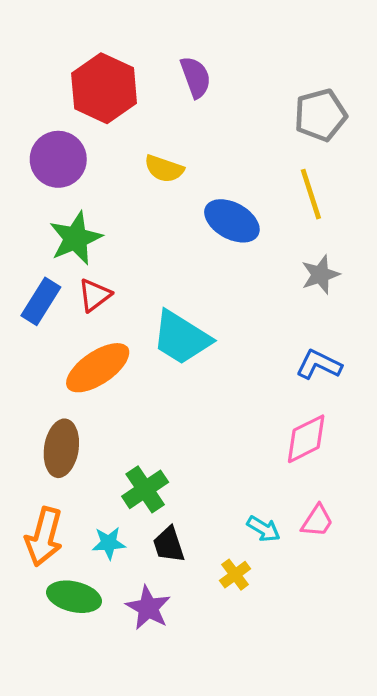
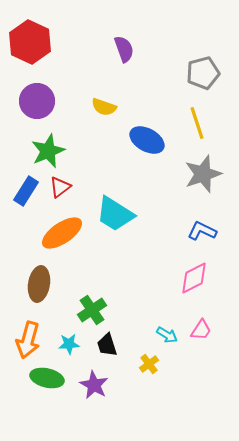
red hexagon: (104, 88) -> (30, 42), moved
gray star: (320, 275) -> (203, 174), size x1.5

